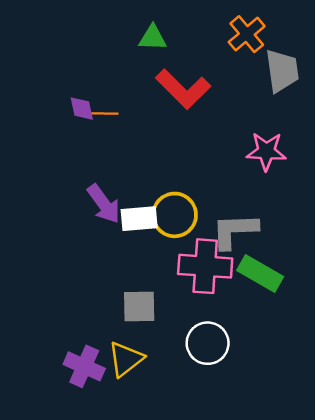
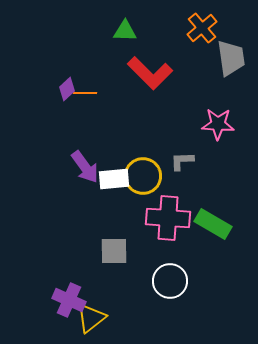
purple diamond: (82, 109) -> (67, 89), turned 60
gray L-shape: (234, 231) -> (182, 161), moved, size x0.6
yellow triangle: (126, 359) -> (91, 318), moved

